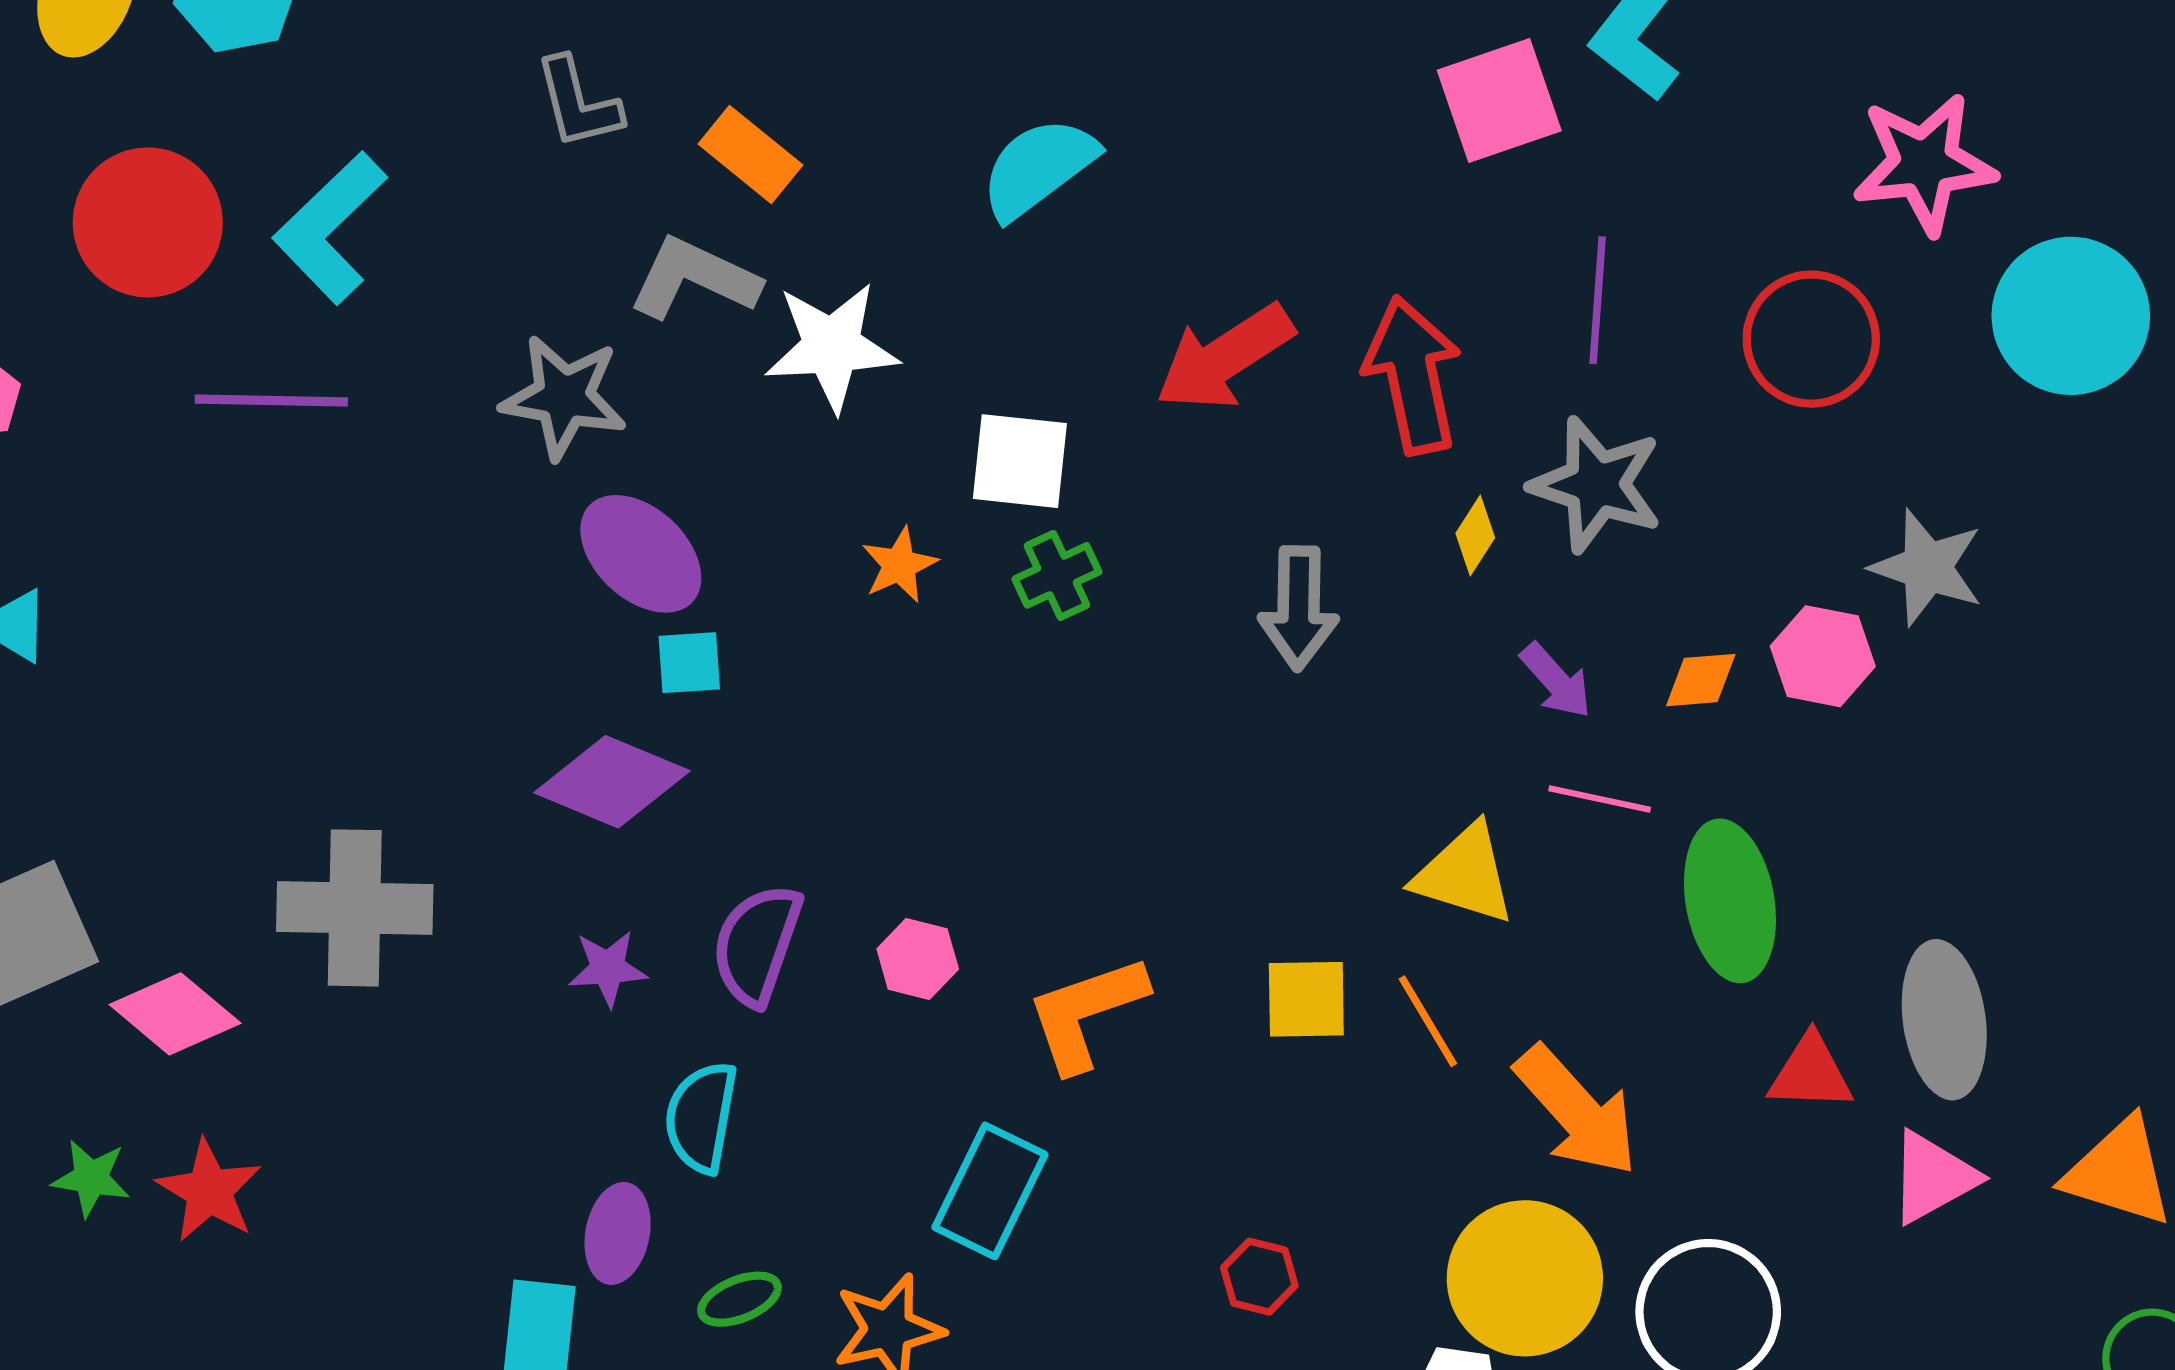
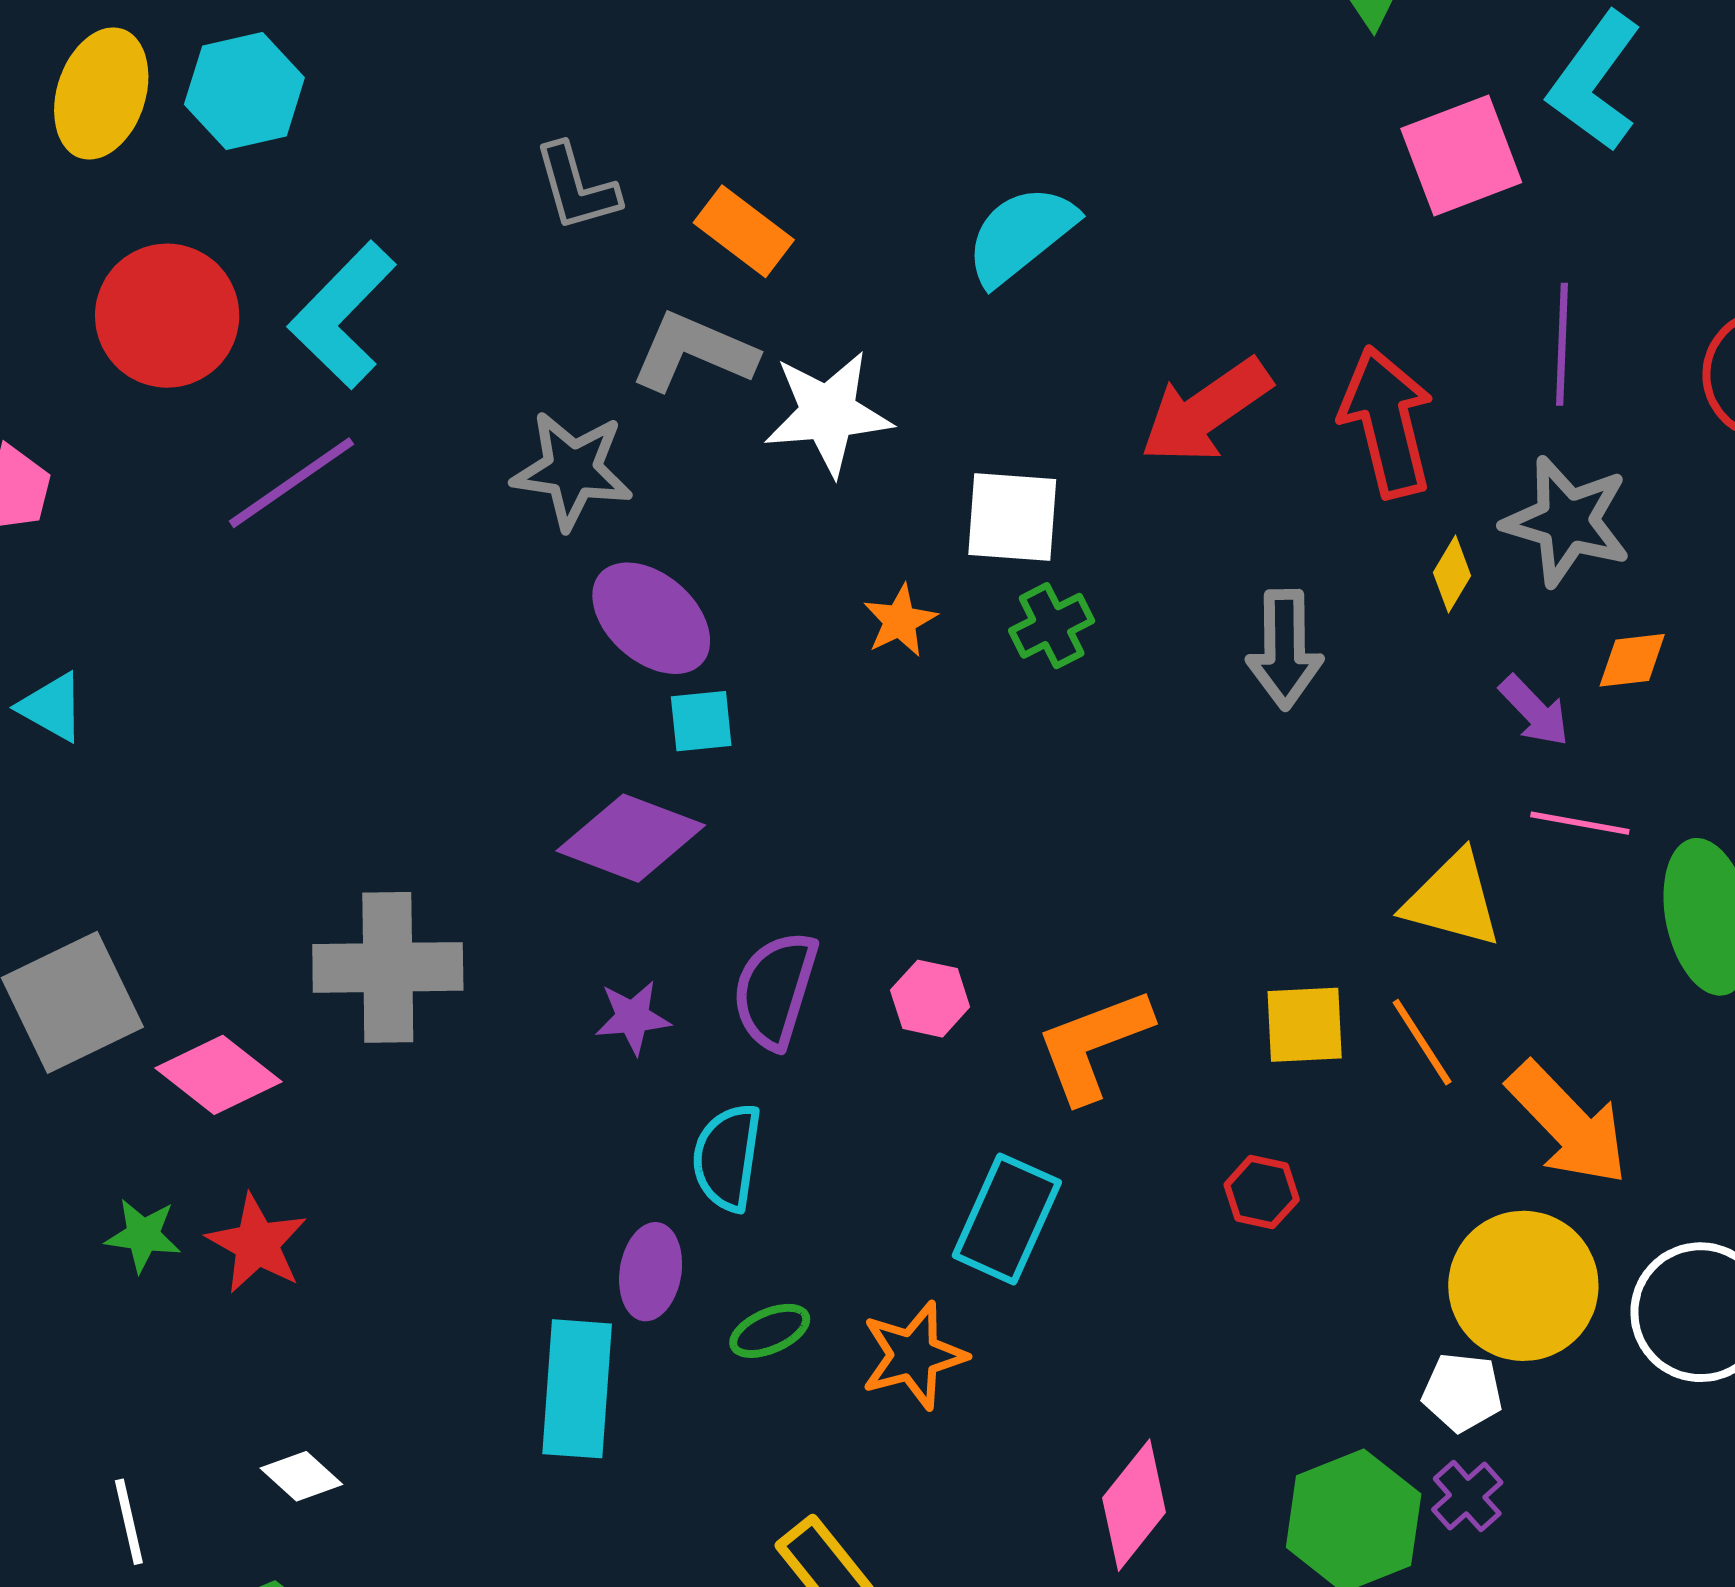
purple line: (271, 401) -> (291, 483), turned -34
orange diamond: (1701, 680) -> (1632, 660), moved
red hexagon: (1259, 1277) -> (1262, 1192), moved

